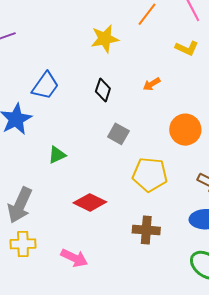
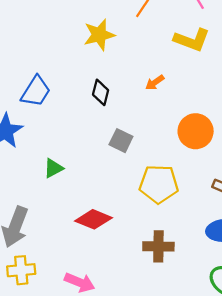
yellow L-shape: (187, 48) -> (192, 40), size x1.4

